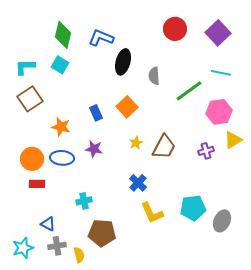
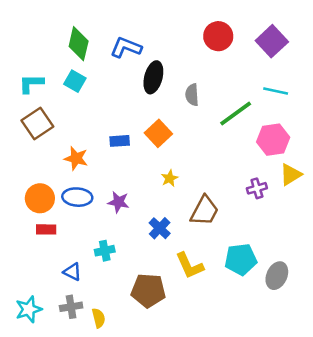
blue rectangle: (96, 113) -> (120, 141), turned -70
brown trapezoid: (164, 147) -> (205, 211), moved
purple star: (94, 149) -> (118, 202), moved
blue cross: (138, 183) -> (160, 228), moved
blue triangle: (48, 224) -> (72, 272), moved
brown pentagon: (102, 233) -> (148, 291), moved

